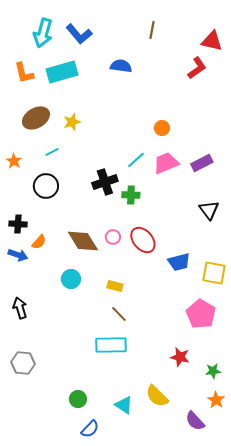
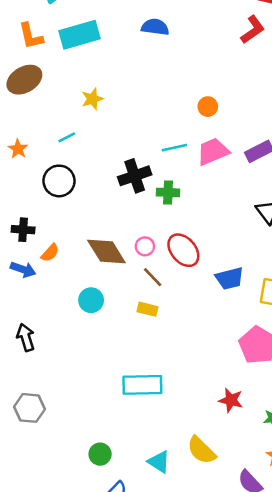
brown ellipse: (36, 118) -> (24, 80), moved
cyan line: (136, 160) -> (174, 148), turned 30
brown line: (119, 314) -> (153, 277), moved

